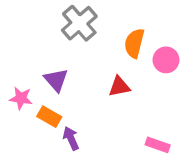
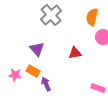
orange semicircle: (134, 43) -> (92, 17), moved
pink star: (21, 98) -> (15, 75), moved

